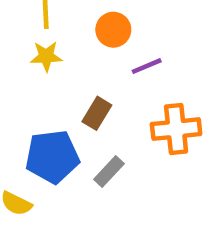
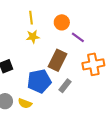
purple line: (147, 66) -> (78, 37), turned 64
brown rectangle: (97, 113) -> (58, 60), size x1.5

